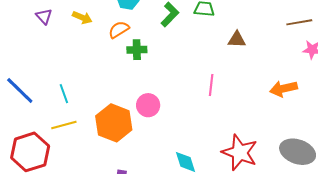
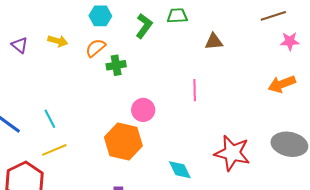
orange arrow: (283, 89) -> (282, 84), moved
pink circle: (148, 105) -> (143, 110), moved
orange hexagon: (114, 123) -> (123, 141), moved

